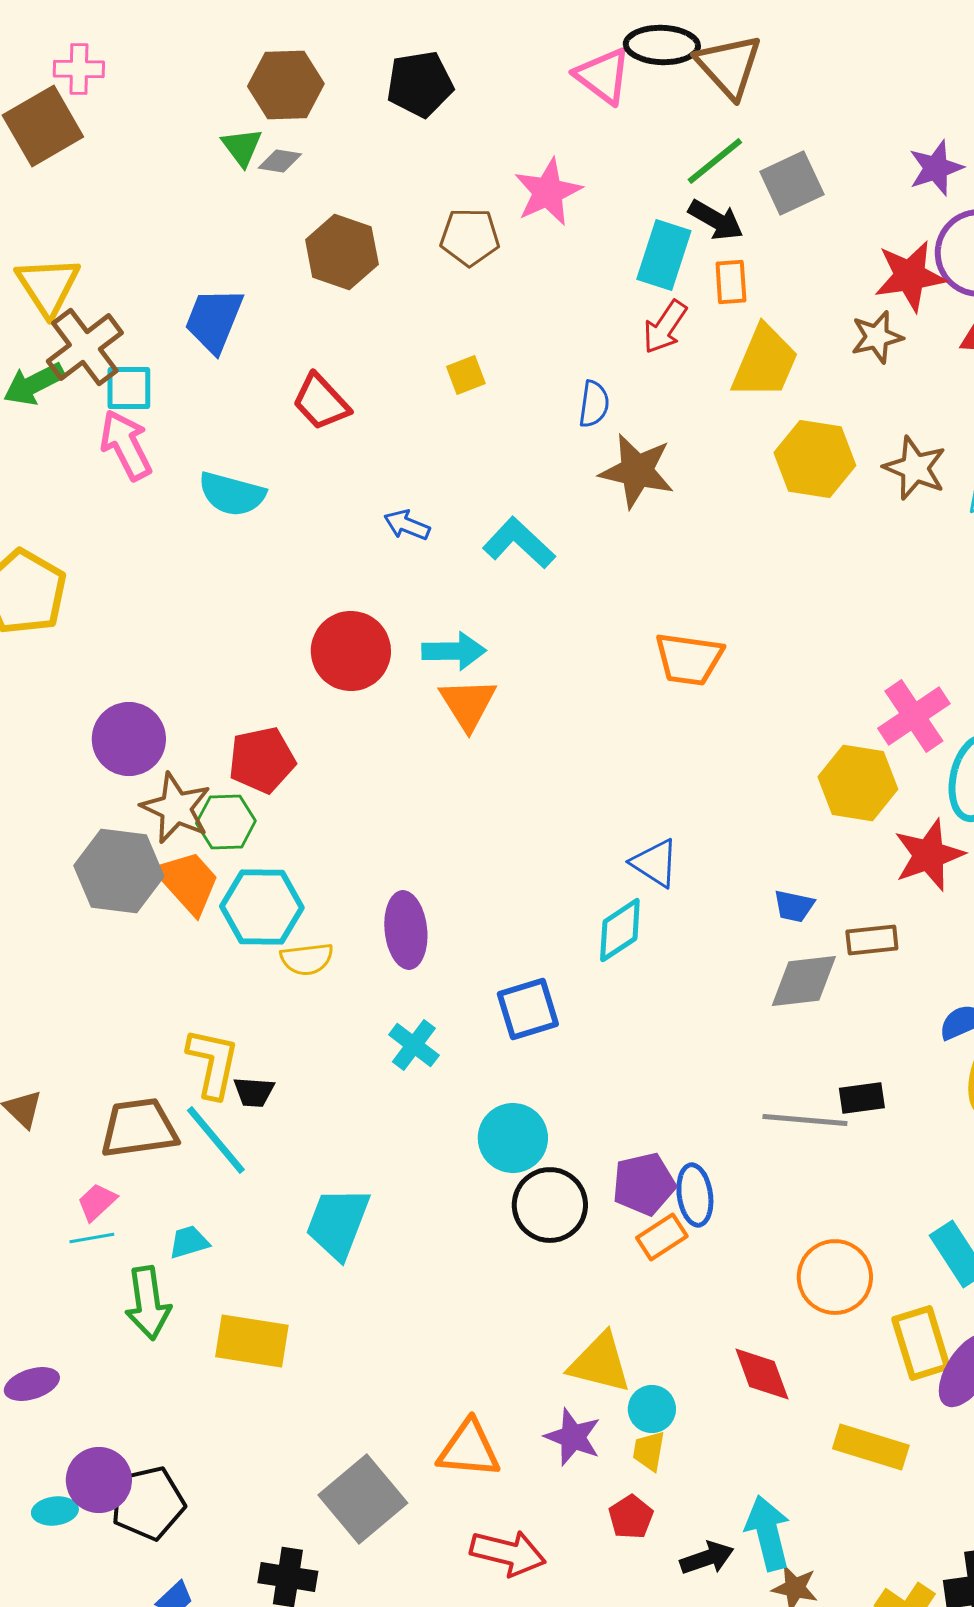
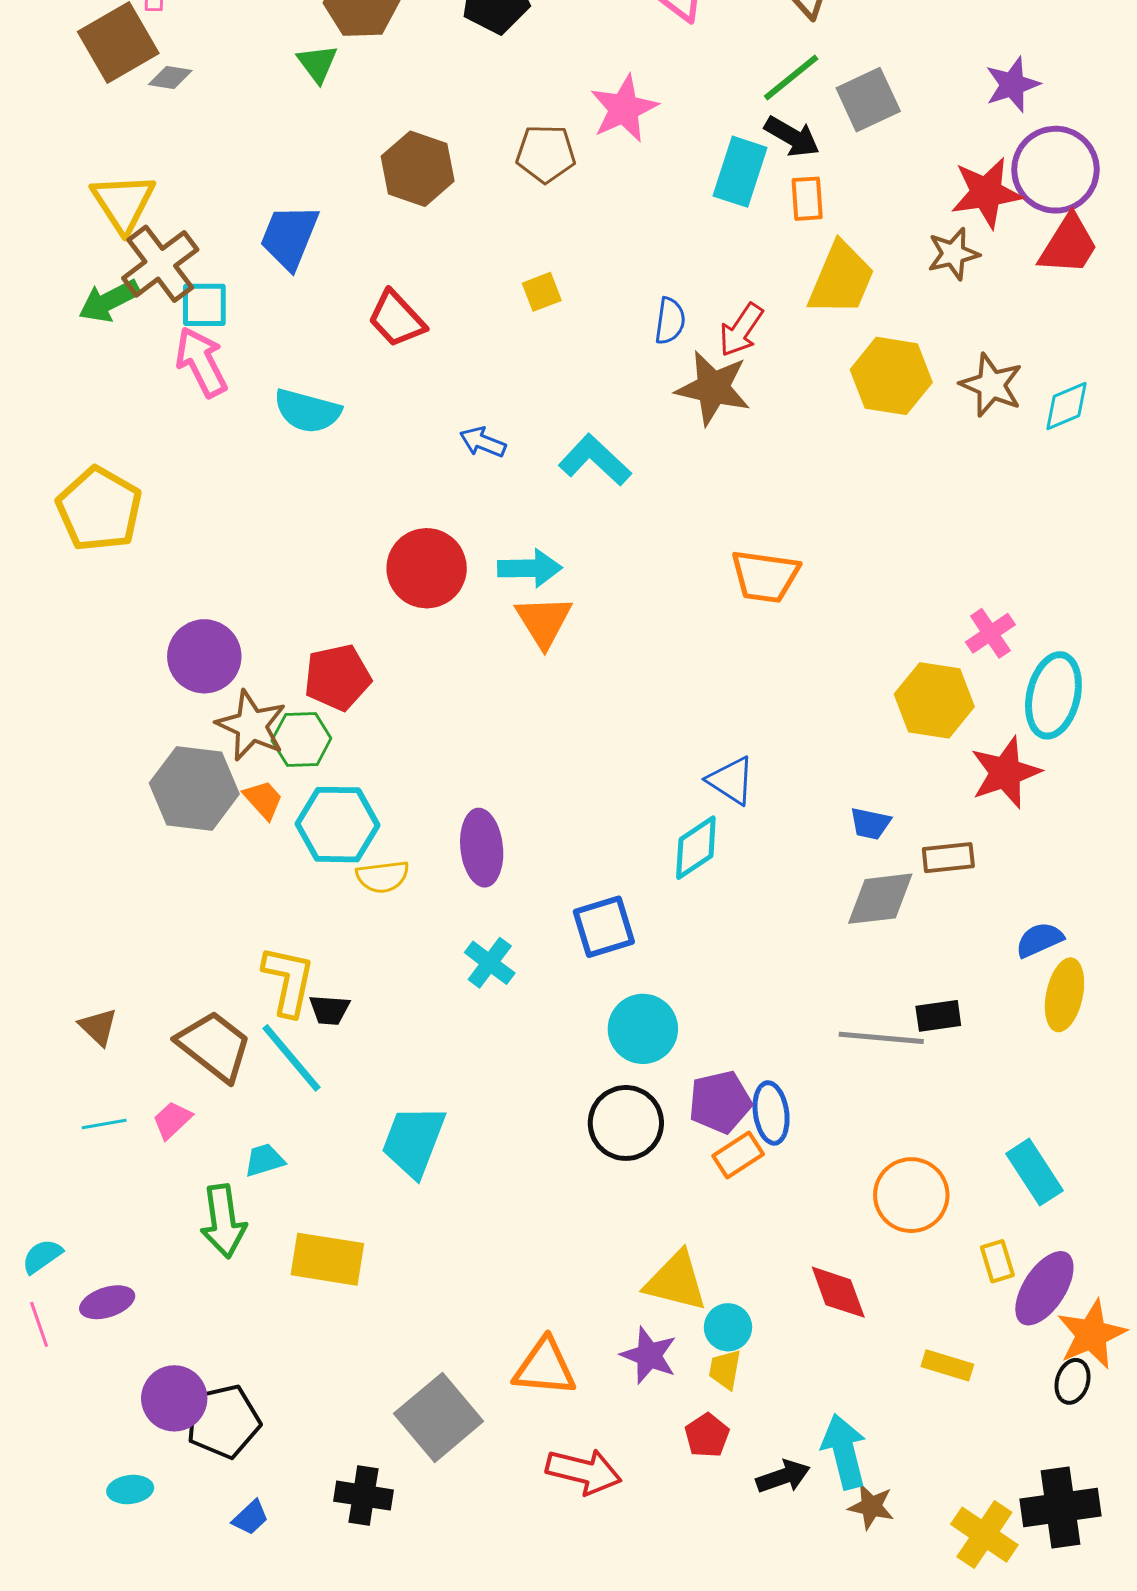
gray diamond: (280, 161) -> (170, 78), moved
red arrow: (665, 327) -> (741, 330), moved
pink cross: (914, 716) -> (990, 633), size x0.7
orange trapezoid: (188, 882) -> (263, 800), size x0.6
brown trapezoid: (139, 1128) -> (214, 1046), turned 46
cyan circle: (513, 1138) -> (643, 1029), moved
cyan line: (92, 1238) -> (104, 1124), moved
yellow rectangle: (921, 1343) -> (997, 1261), size x0.6
yellow rectangle: (871, 1447) -> (947, 1365), size x0.7
cyan ellipse: (55, 1511) -> (130, 1490), moved

